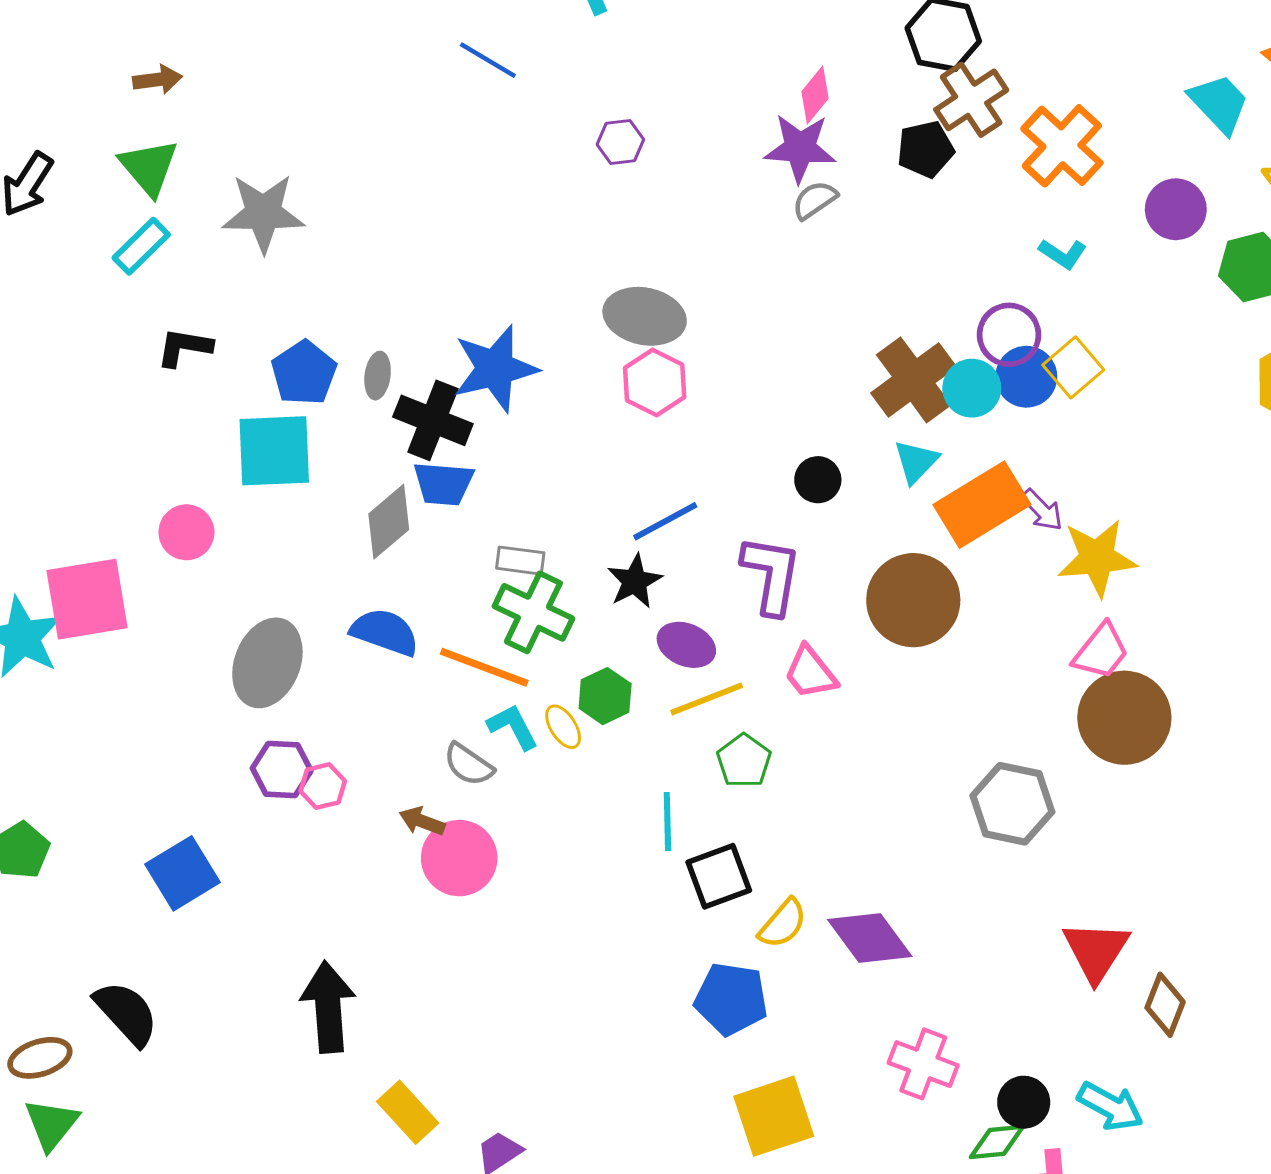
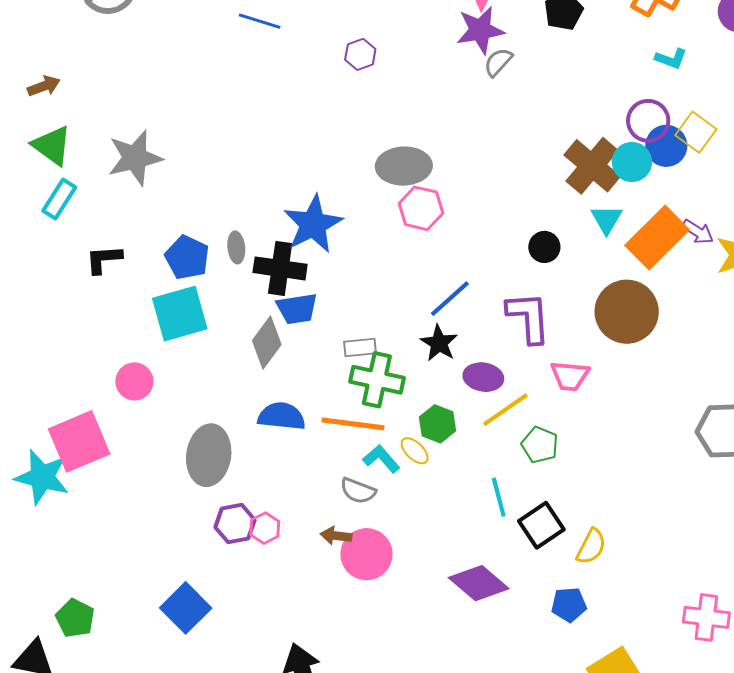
pink trapezoid: (810, 672) -> (570, 376), turned -33
purple diamond: (870, 938) -> (479, 583), moved
blue pentagon: (731, 999) -> (569, 605), size x0.7

